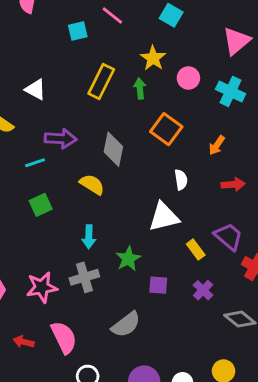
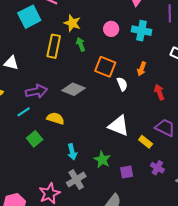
cyan square: (78, 31) -> (29, 17), size x1.6
yellow star: (153, 58) -> (72, 23), moved
gray diamond: (113, 149) -> (73, 89), turned -65
white semicircle: (181, 180) -> (122, 84), moved
yellow semicircle: (92, 184) -> (55, 118), moved
red arrow: (233, 184) -> (159, 92), turned -91
white triangle: (164, 217) -> (119, 126), turned 50

